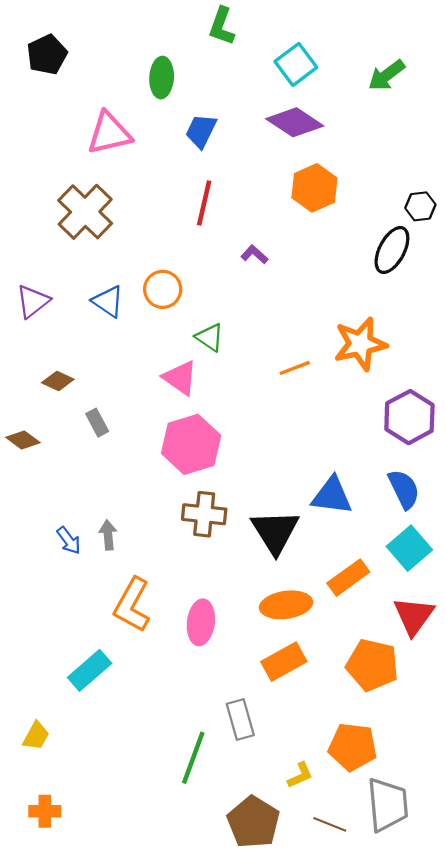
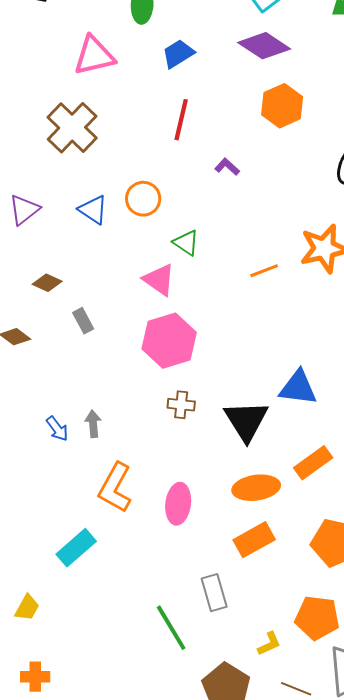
blue trapezoid: (201, 131) -> (178, 54), turned 32
brown cross: (204, 514) -> (181, 405), size x0.7
green line: (193, 758) -> (171, 628), turned -51

